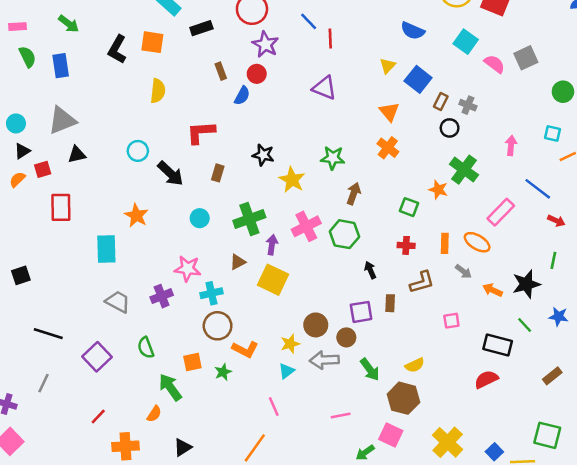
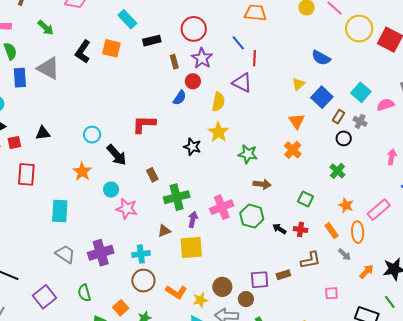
cyan square: (466, 42) -> (361, 92), moved
pink semicircle: (495, 64) -> (385, 105), moved, turned -60
blue rectangle: (61, 66) -> (20, 78), moved
brown rectangle: (221, 71) -> (174, 62), moved
purple triangle: (324, 88) -> (242, 83), moved
yellow semicircle: (158, 91) -> (218, 102), moved
gray triangle: (62, 120) -> (48, 68), moved, turned 45
green cross: (464, 170) -> (337, 171), moved, size x0.7
brown rectangle: (218, 173) -> (152, 175), moved, turned -48
yellow star: (292, 180) -> (218, 132), moved
orange star: (438, 190) -> (346, 205), moved
brown arrow: (354, 194) -> (262, 184), turned 72
orange star: (136, 215) -> (82, 172), moved
cyan circle: (200, 218) -> (111, 190), moved
orange ellipse: (477, 242) -> (358, 232), turned 50
orange rectangle: (445, 243) -> (332, 231), turned -42
pink star: (188, 269) -> (127, 209), moved
black arrow: (370, 270) -> (279, 229), moved, turned -40
yellow square: (273, 280) -> (191, 247), turned -35
orange arrow: (492, 290) -> (367, 272), turned 105
purple cross: (162, 296) -> (101, 253), size x1.4
brown rectangle: (390, 303) -> (283, 275), turned 64
orange L-shape: (245, 349) -> (176, 292), moved
orange square: (192, 362) -> (121, 308), turned -35

